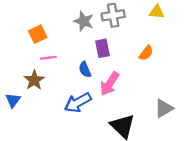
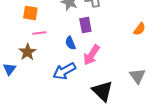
orange square: (38, 34) -> (30, 13), turned 35
orange semicircle: (146, 53) -> (139, 29), moved
gray triangle: (164, 108) -> (137, 76), turned -36

